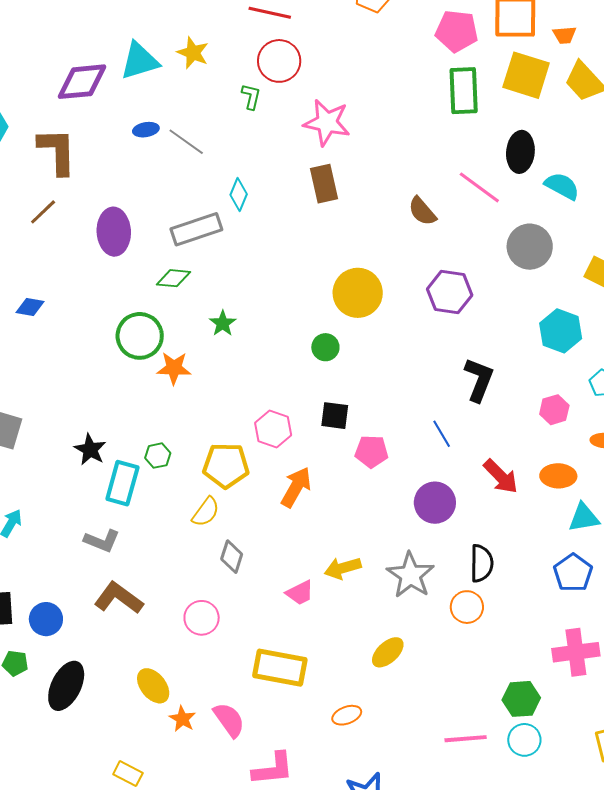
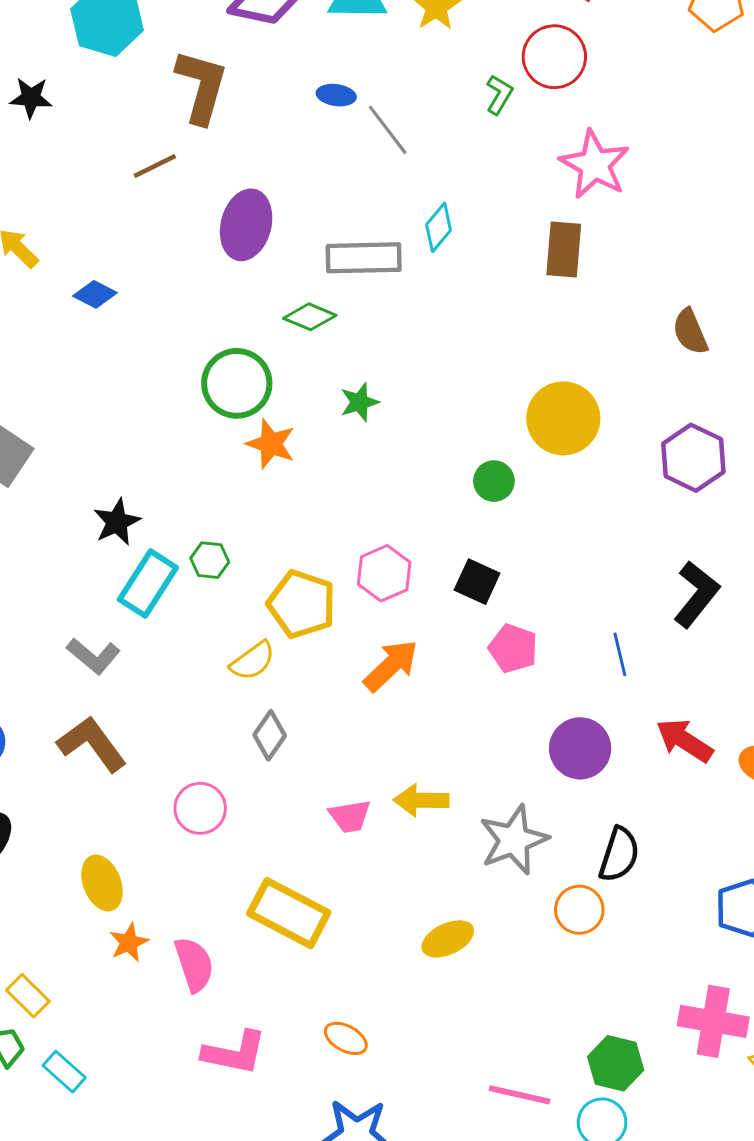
red arrow: (501, 476) -> (684, 740), turned 150
orange ellipse: (347, 715) -> (346, 1038), moved, turned 32

